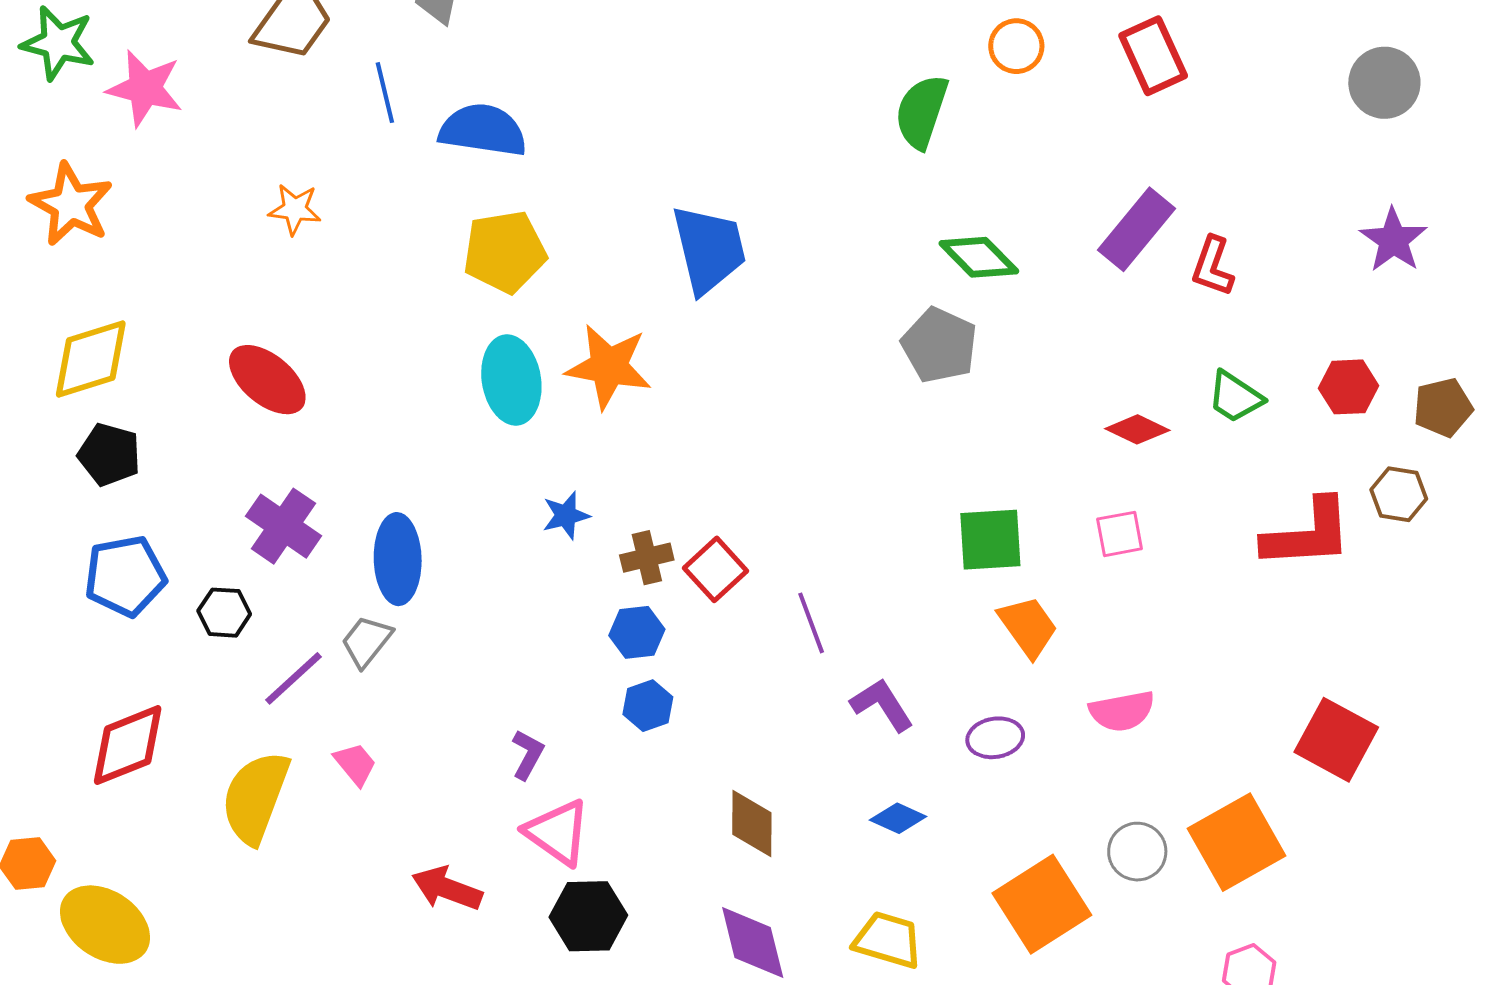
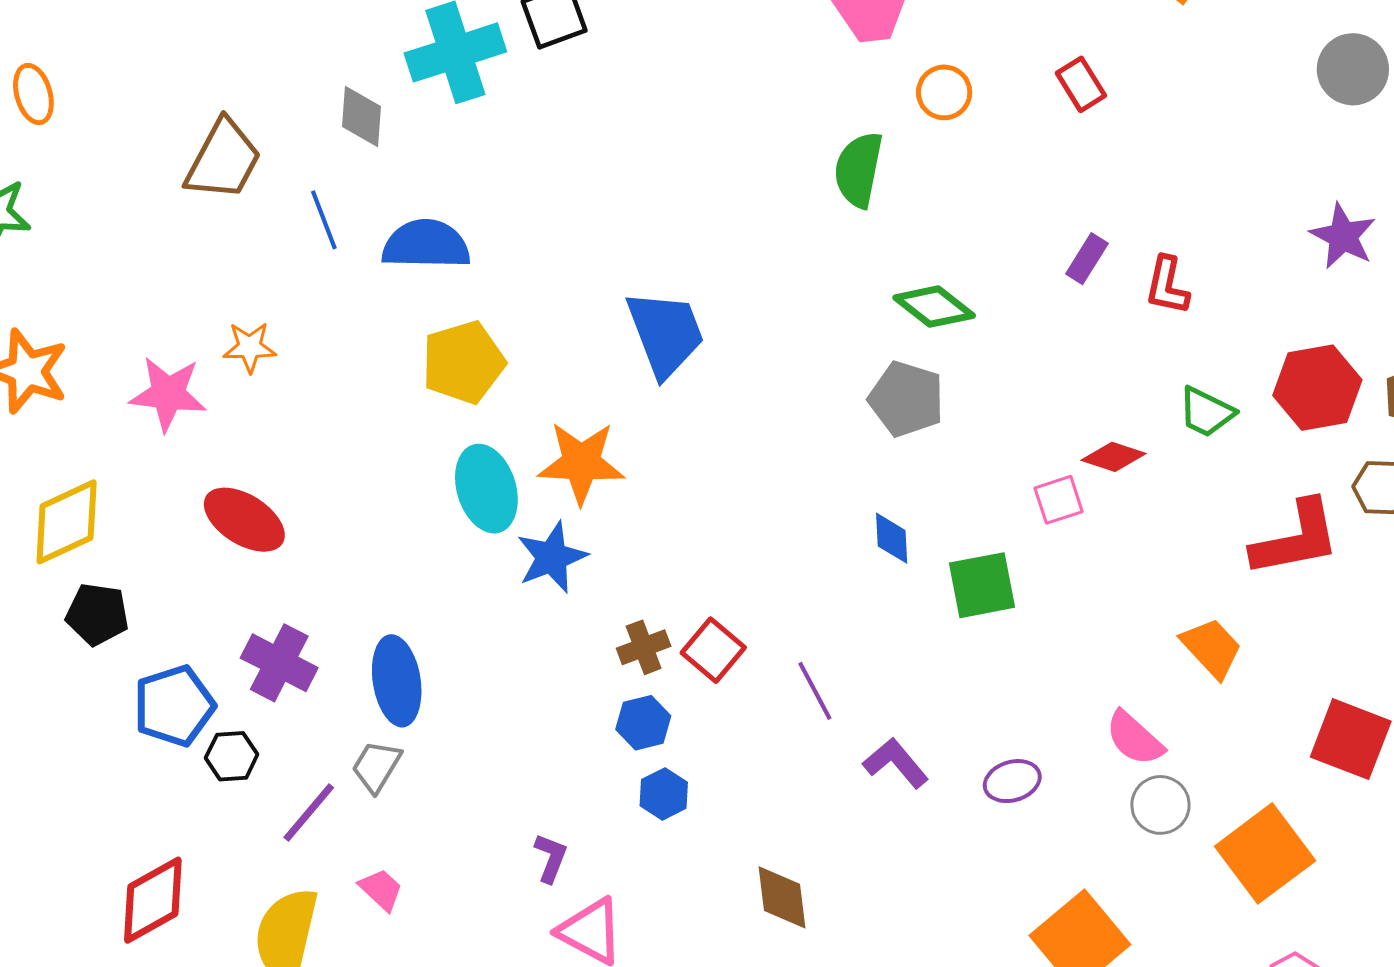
red rectangle: (1153, 56) -> (1081, 84), size x0.7
gray circle: (1384, 83) -> (1353, 69), moved
pink star: (145, 88) -> (168, 394), moved
purple rectangle: (1137, 229) -> (1087, 259), size x0.6
red hexagon: (1348, 387) -> (1317, 388), size x1.5
blue star: (566, 515) -> (552, 557), moved, size x1.5
pink square: (1120, 534) -> (1059, 500), moved
blue pentagon: (125, 576) -> (174, 706), moved
orange trapezoid: (1028, 627) -> (1212, 648), moved
pink semicircle: (1122, 711) -> (1134, 738), turned 60
blue diamond: (898, 818) -> (892, 538), moved, turned 70
gray circle: (1137, 852) -> (1160, 805), moved

